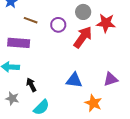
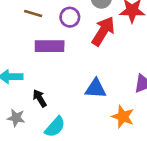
purple rectangle: (19, 43) -> (50, 46), moved

